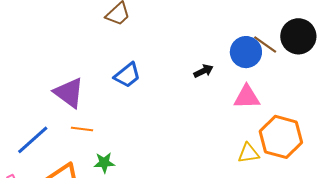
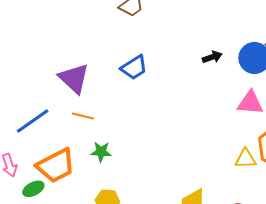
black arrow: (203, 71) -> (212, 57), moved

